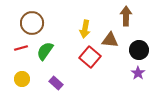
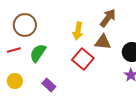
brown arrow: (126, 16) -> (108, 18), moved, turned 36

